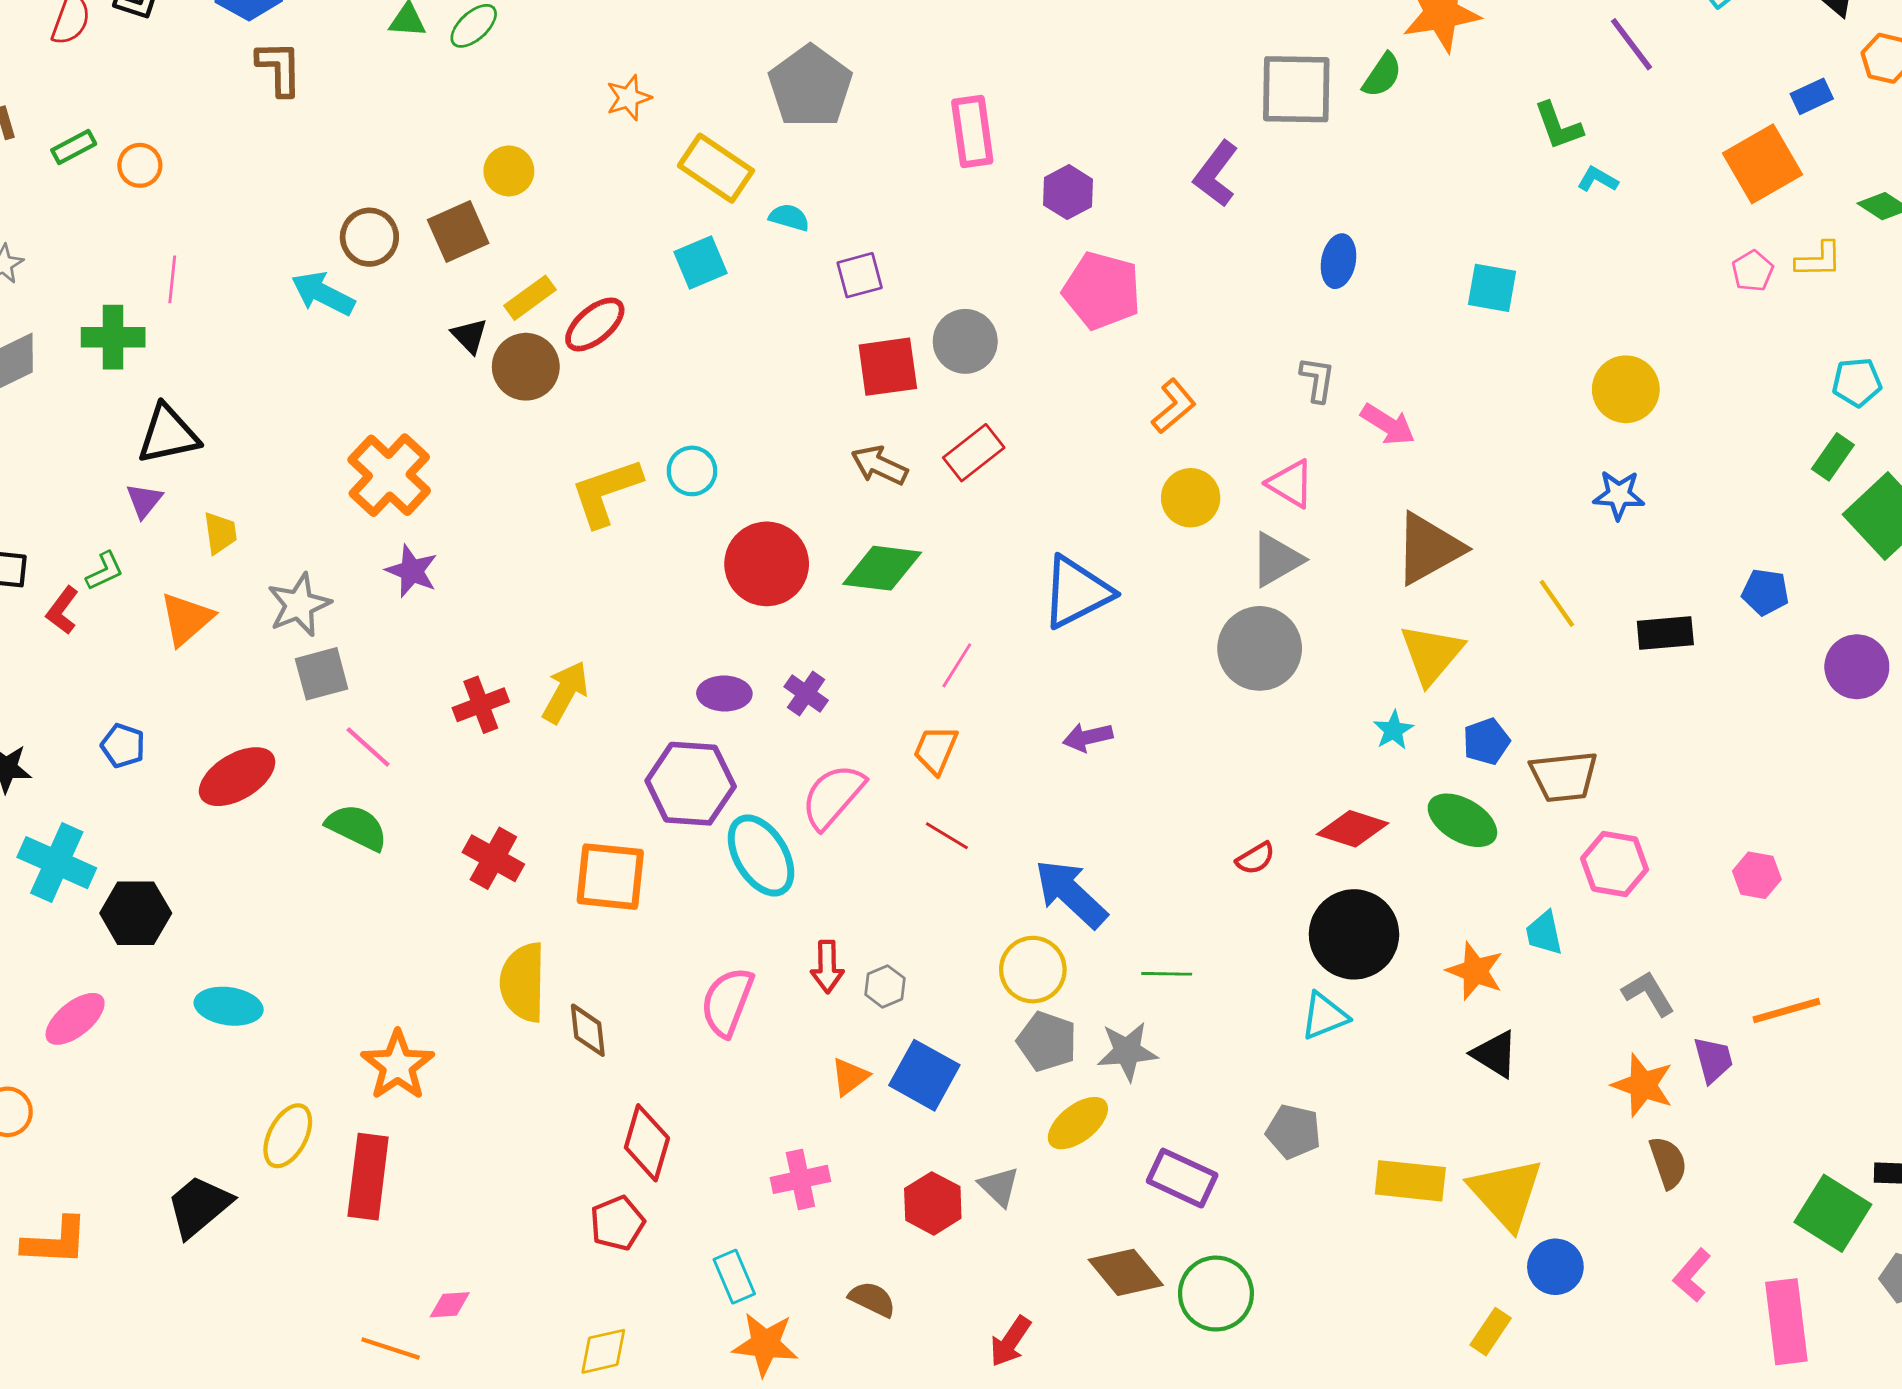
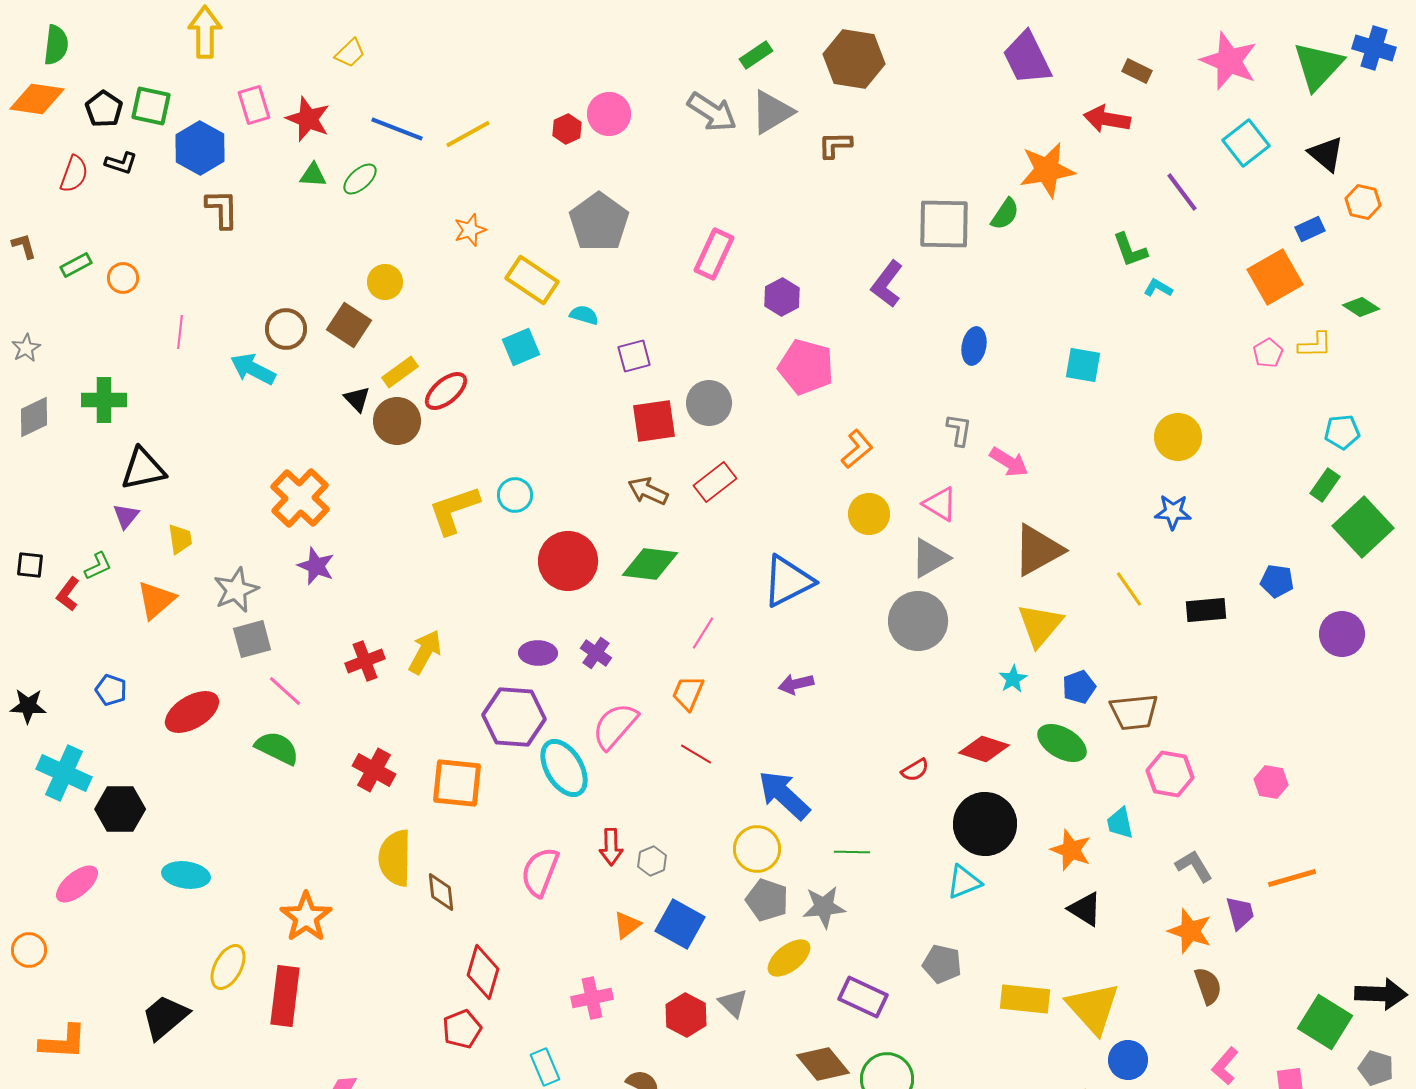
pink rectangle: (972, 132) -> (714, 254), turned 33
brown square: (458, 232) -> (349, 325), turned -33
pink line: (172, 279) -> (180, 332), moved

